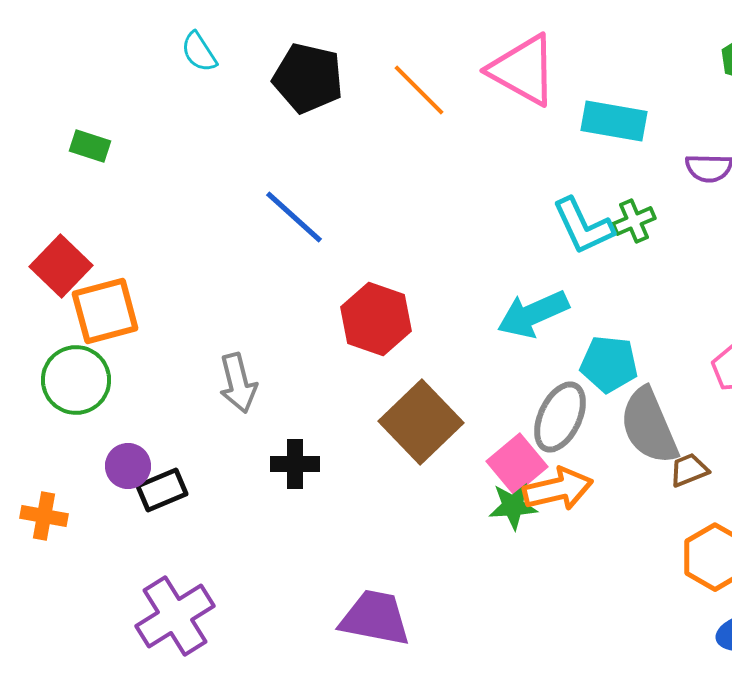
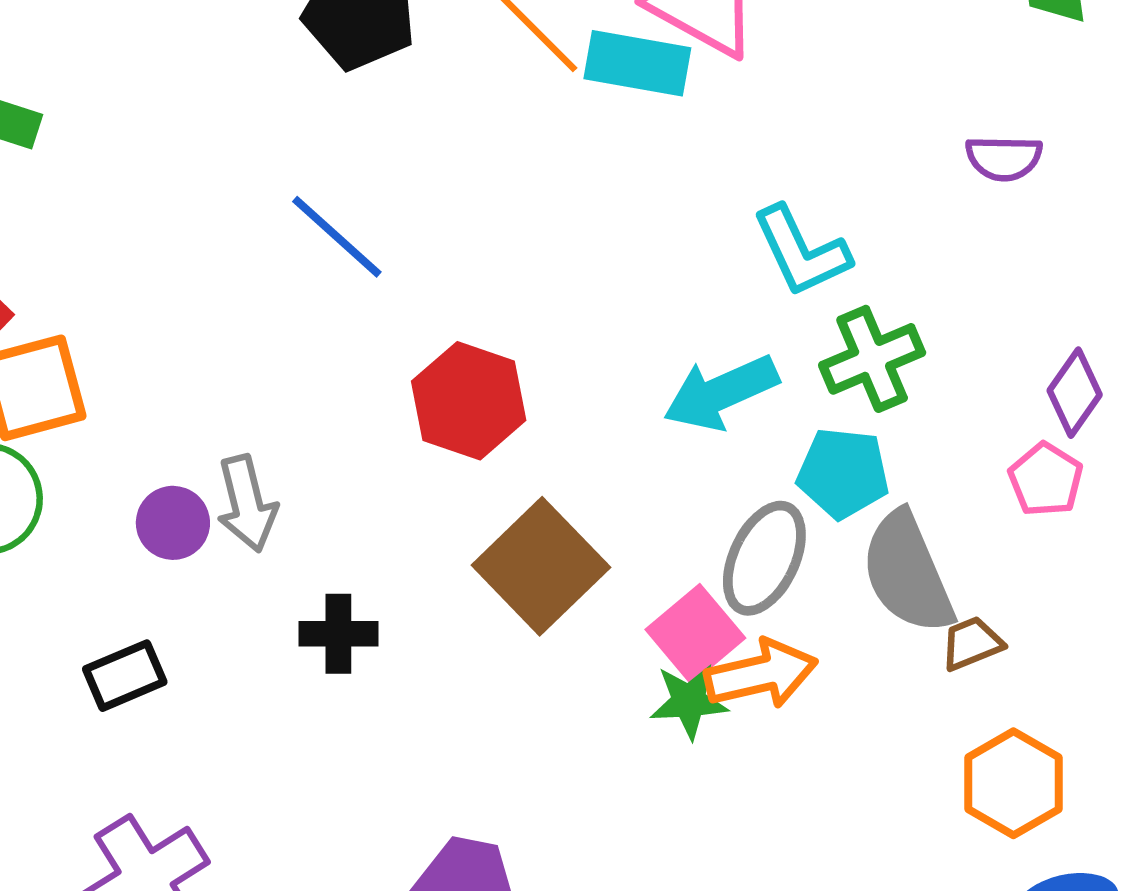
cyan rectangle: (614, 121) -> (637, 63), moved
green cross: (634, 221) -> (872, 359), moved, size x1.5
purple circle: (128, 466) -> (173, 523), moved

